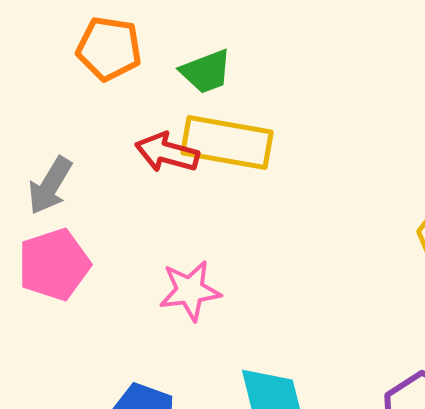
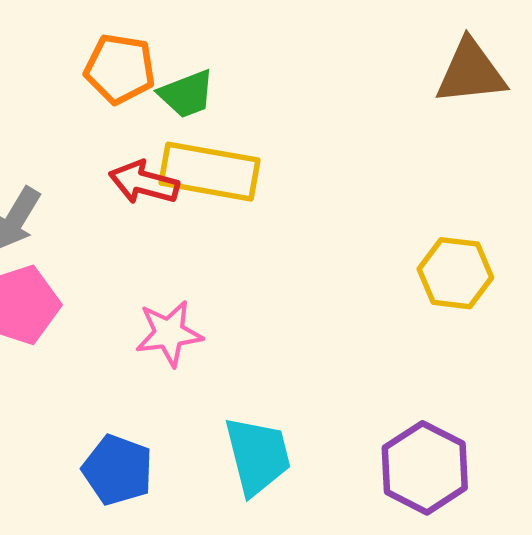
orange pentagon: (109, 49) -> (120, 69), moved

